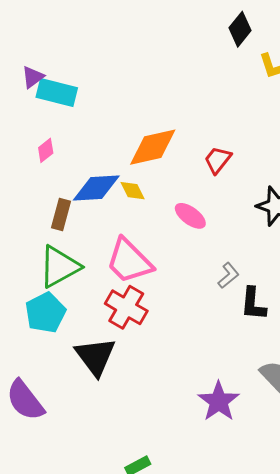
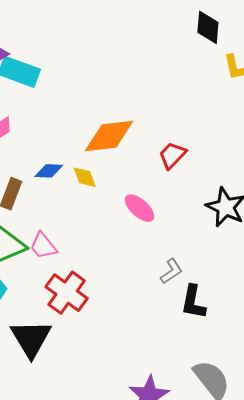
black diamond: (240, 29) -> (208, 27), turned -40
blue diamond: (96, 188) -> (49, 171), size x0.6
pink trapezoid: (129, 261) -> (43, 246), moved, size x0.6

